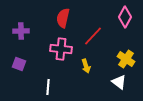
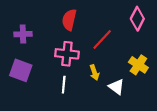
purple square: (19, 64) -> (21, 70), size x1.5
white triangle: (119, 82) -> (116, 87), moved
white line: (48, 87) -> (64, 85), moved

